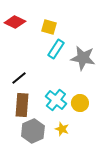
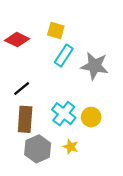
red diamond: (15, 22) -> (17, 40), moved

